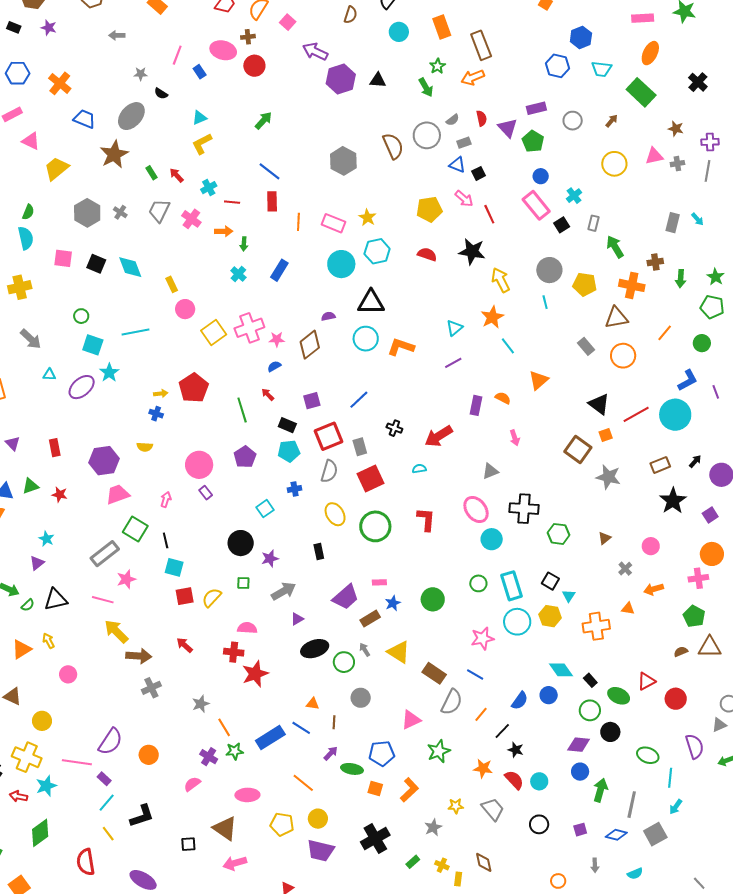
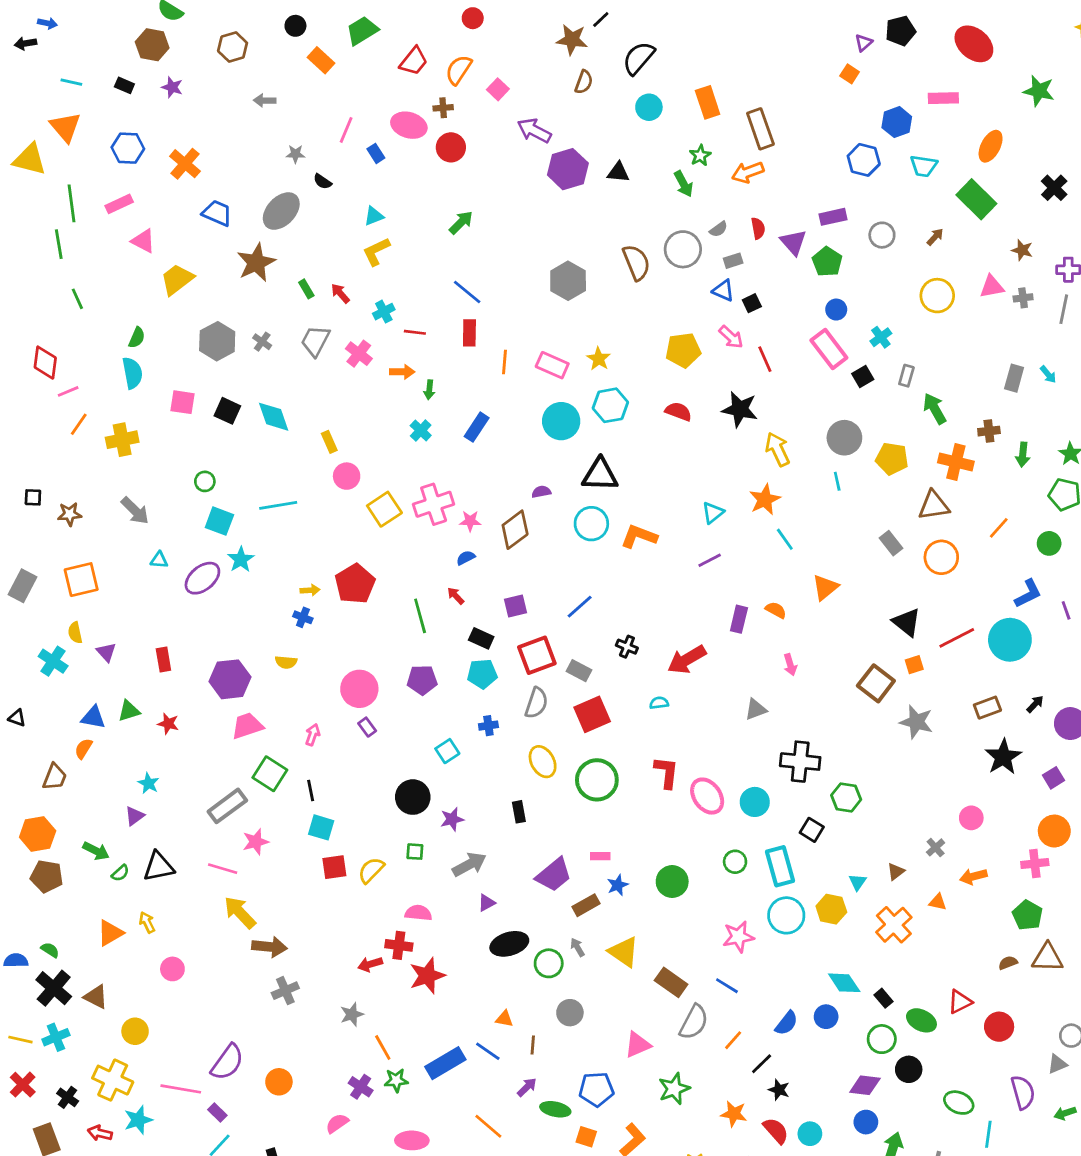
pink rectangle: (643, 18) -> (943, 98), moved
gray rectangle: (360, 447) -> (579, 671), turned -48
purple pentagon: (245, 457) -> (422, 680), turned 30
pink ellipse: (476, 509) -> (707, 796), moved
brown triangle: (605, 538) -> (896, 872), moved
black square: (550, 581) -> (812, 830), moved
orange cross: (596, 626) -> (894, 925), turned -36
red arrow: (185, 645) -> (370, 964), moved, turned -60

